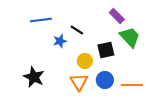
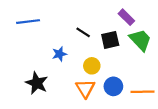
blue line: (41, 20) -> (28, 22), moved
blue star: (60, 41) -> (59, 54), moved
black square: (106, 50) -> (110, 40), moved

